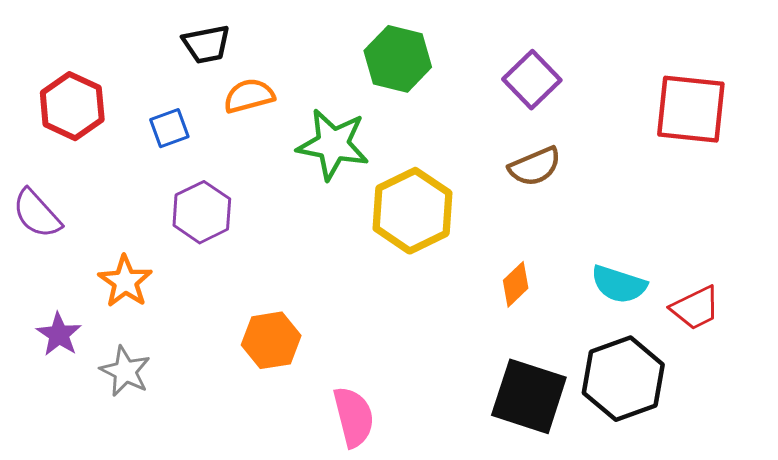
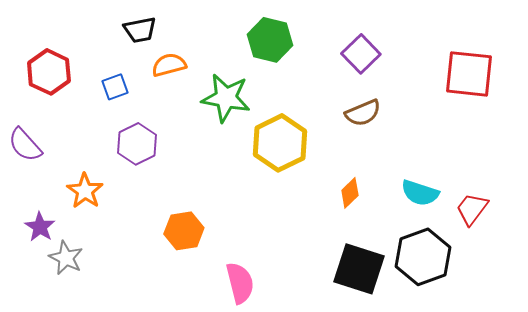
red trapezoid: (695, 308) -> (472, 209), turned 153
gray star: (125, 371) -> (66, 258), moved

